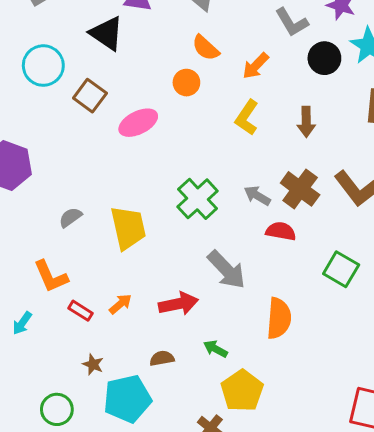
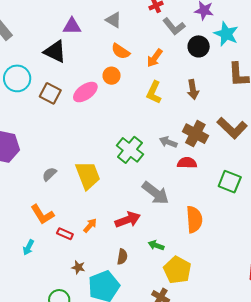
pink ellipse: (138, 123) -> (85, 92), moved
brown semicircle: (162, 358) -> (122, 257), turned 119

